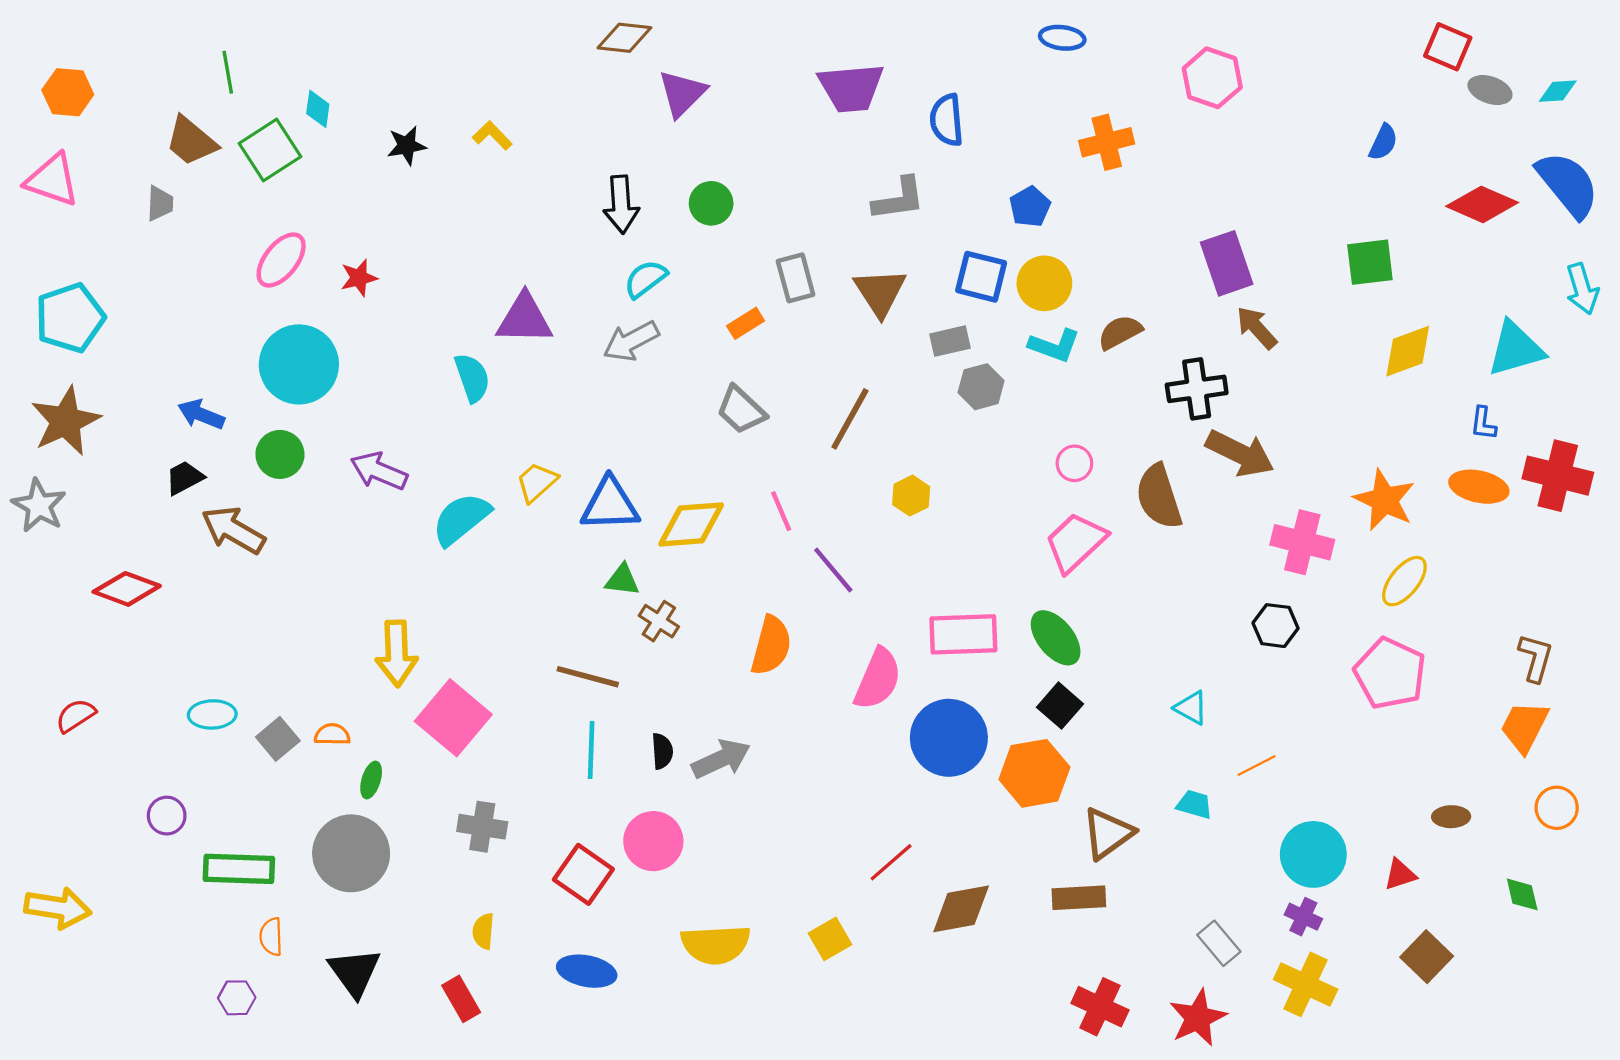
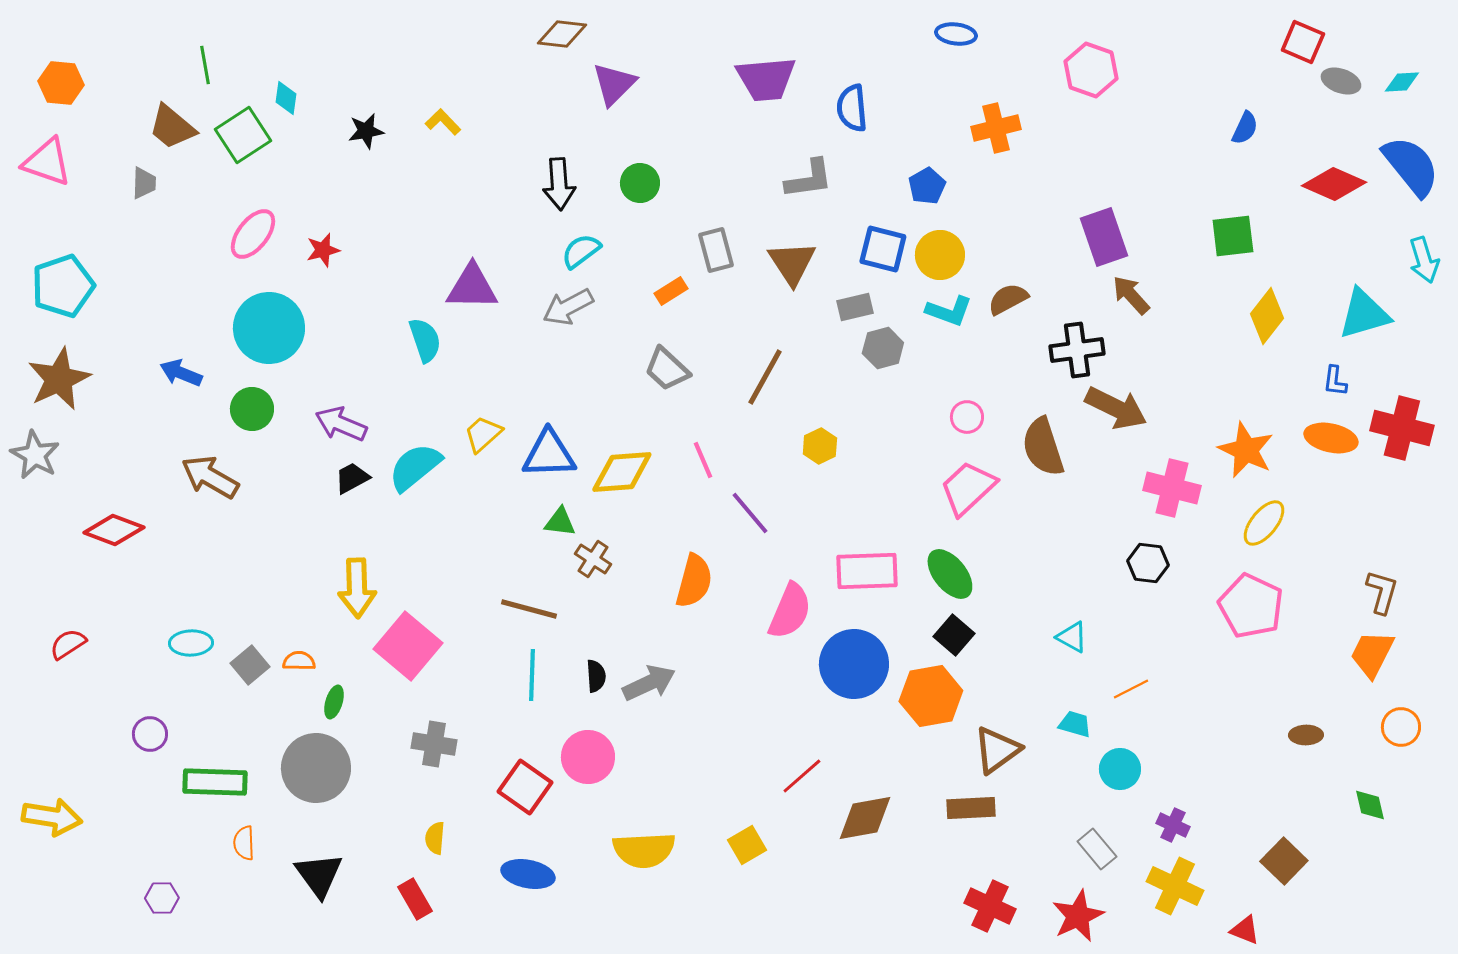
yellow diamond: (1408, 351) -> (1267, 316), turned -32
black trapezoid: (184, 478) -> (352, 478), moved
cyan circle: (1313, 854) -> (1120, 769), moved, size x0.7
red triangle: (1400, 874) -> (1245, 930), moved, turned 40
purple hexagon: (237, 998) -> (162, 898), moved

